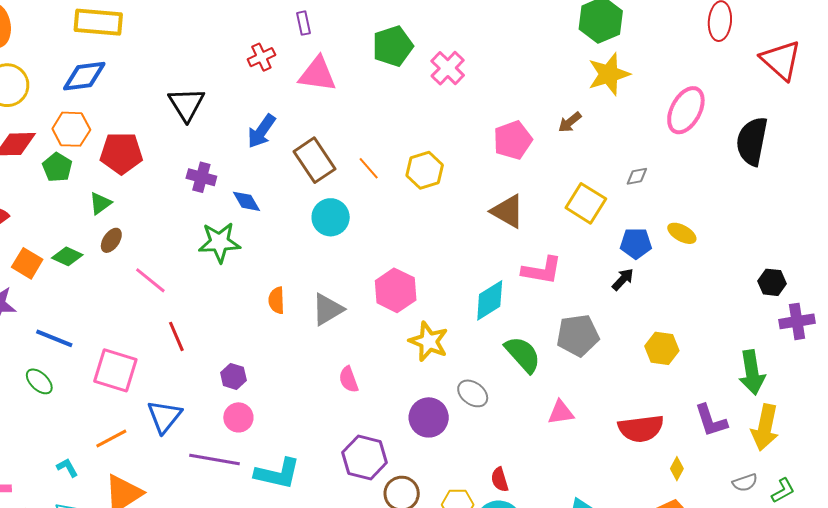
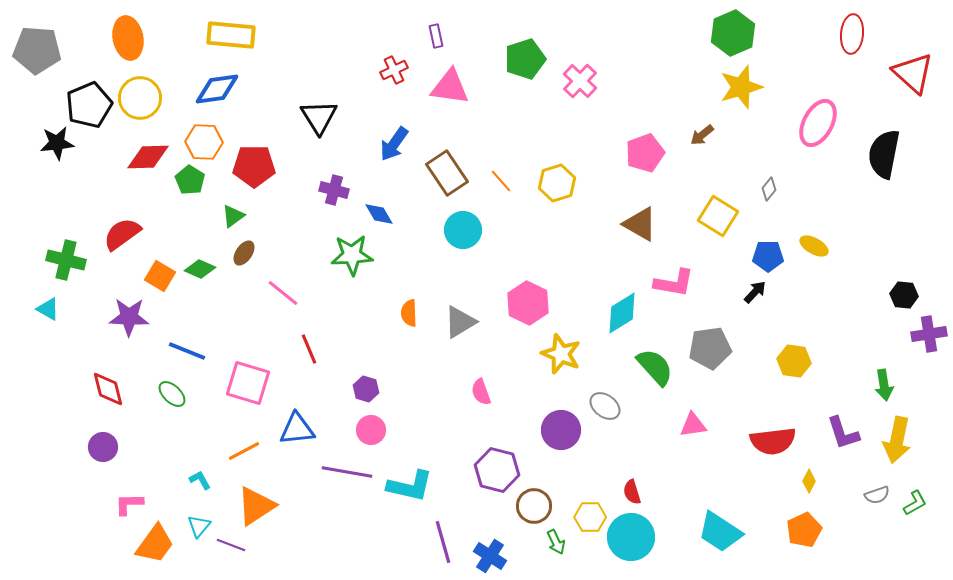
gray diamond: (637, 176) -> (769, 189), turned -40
green arrow: (752, 372) -> (884, 385), size x0.7
blue triangle: (164, 416) -> (297, 429), turned 45

